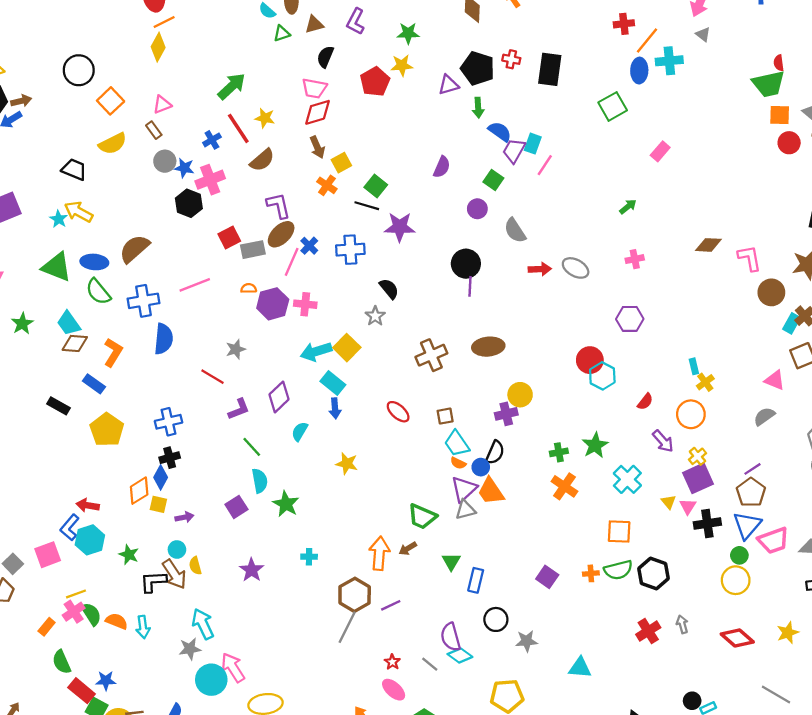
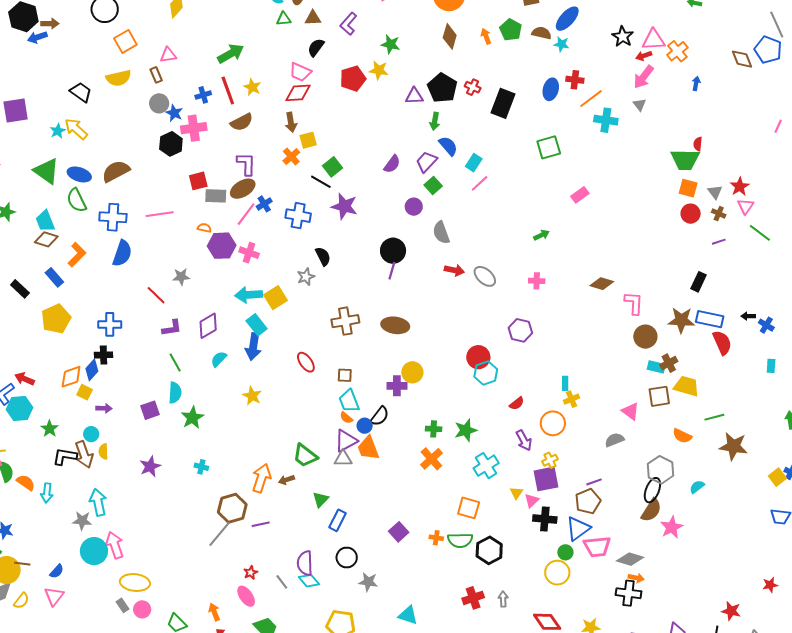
blue ellipse: (639, 71) -> (551, 89), moved
purple trapezoid: (514, 151) -> (427, 162), moved
cyan rectangle: (792, 323) -> (656, 367), turned 60
blue arrow: (335, 408) -> (253, 347), size x1.5

